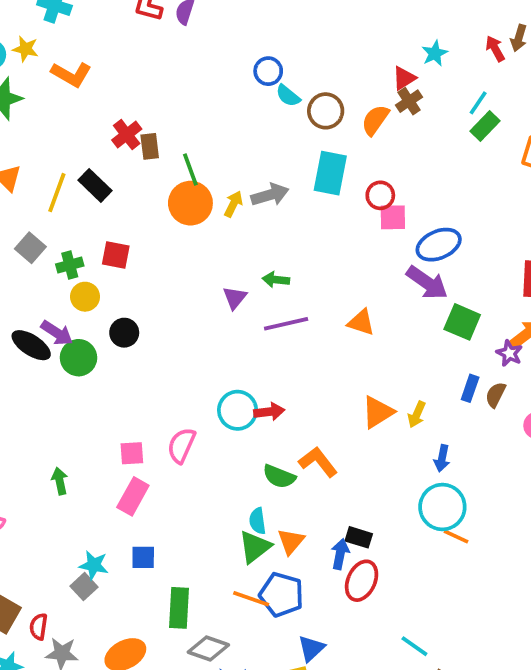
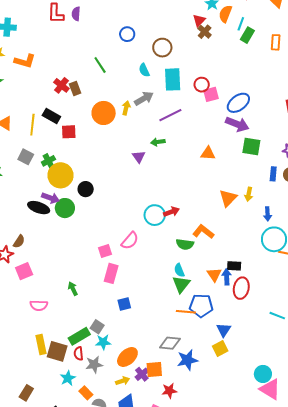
cyan semicircle: (288, 96) -> (144, 70), moved, turned 40
orange semicircle: (375, 120) -> (225, 14), moved
green line: (190, 169) -> (100, 65), moved
red square: (116, 255) -> (69, 132), moved
yellow circle: (85, 297) -> (61, 175), size x1.6
green square: (462, 322) -> (251, 146), moved
purple line: (286, 324) -> (170, 115), moved
pink semicircle: (181, 445) -> (130, 241), turned -150
green arrow: (60, 481) -> (73, 289), moved
orange triangle: (291, 541) -> (214, 275), moved
cyan star: (94, 565) -> (103, 342), moved
green rectangle: (179, 608) -> (79, 336), moved, turned 70

